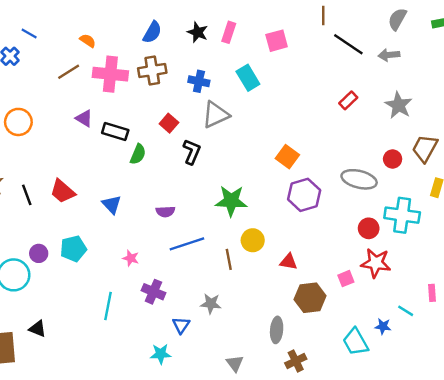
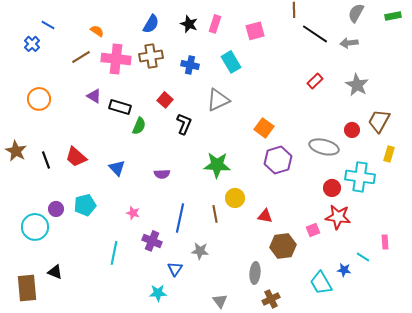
gray triangle: (216, 115) -> (218, 100), moved
blue line: (187, 244) -> (180, 218), moved, turned -60

